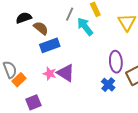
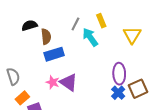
brown semicircle: (41, 28) -> (46, 37), turned 42
orange rectangle: (19, 80) -> (22, 98), moved
blue cross: (108, 85) -> (118, 93), moved

